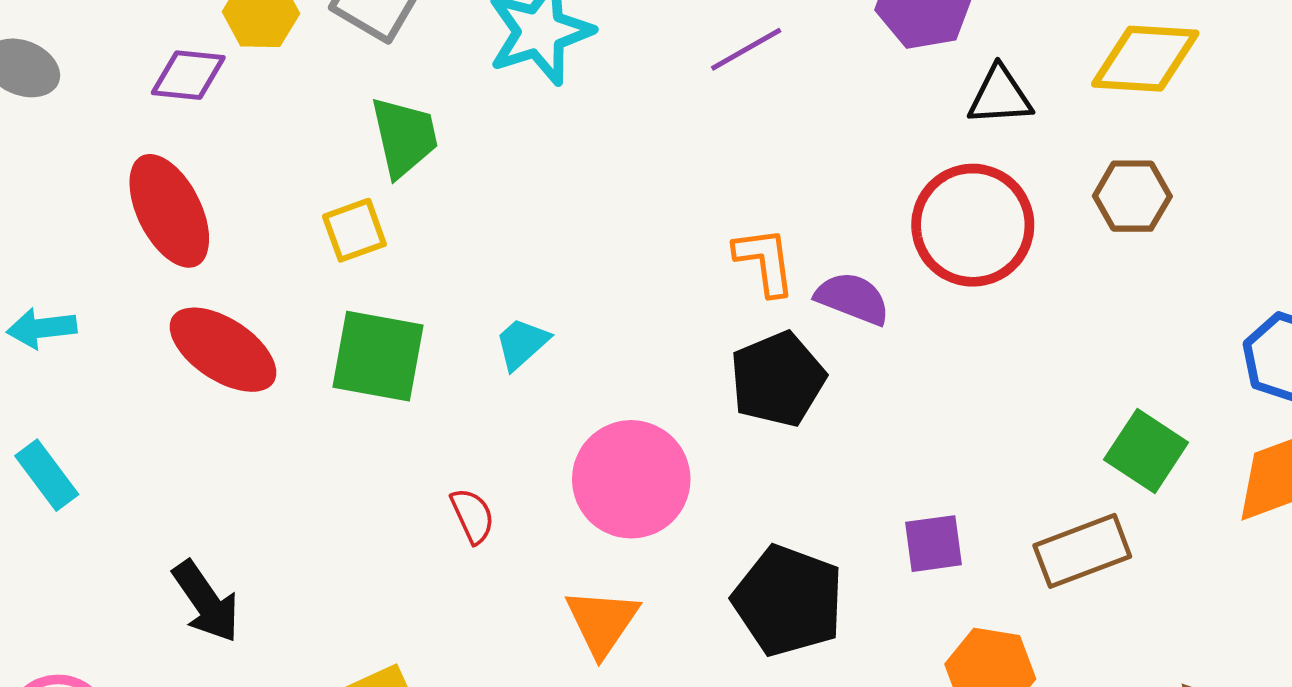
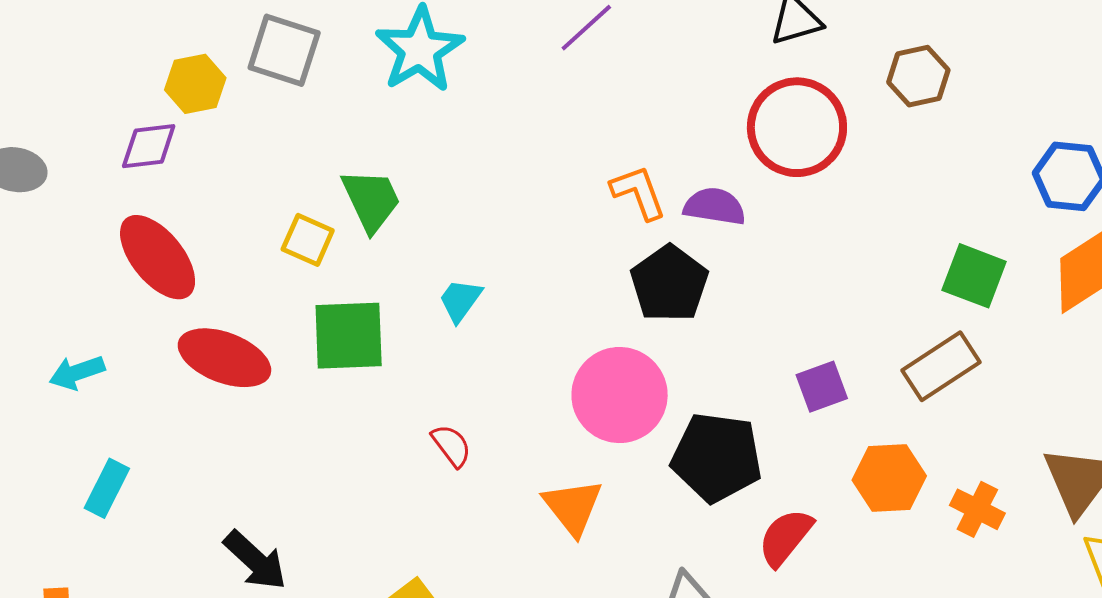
green trapezoid: (404, 137) -> (371, 200), moved
yellow square: (354, 230) -> (308, 240), turned -34
cyan rectangle: (47, 475) -> (107, 488), turned 76
pink circle: (631, 479) -> (620, 395), moved

